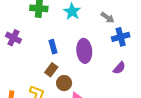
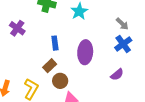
gray arrow: (107, 18) -> (122, 24), moved
blue cross: (121, 37) -> (123, 44), turned -30

